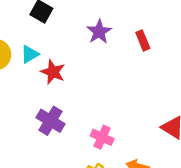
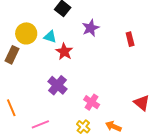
purple star: (99, 32) -> (91, 28), moved
cyan triangle: (30, 54) -> (50, 37), turned 40

